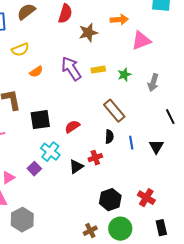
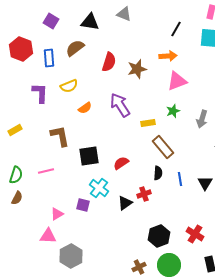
red semicircle: (65, 14) -> (109, 62), moved
pink triangle: (141, 41) -> (177, 81), moved
yellow rectangle: (98, 70) -> (148, 123), moved
purple square: (34, 169) -> (83, 205), turned -32

